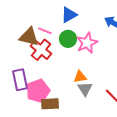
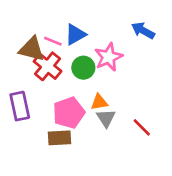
blue triangle: (69, 15) -> (75, 34), moved
green circle: (68, 39) -> (83, 68), moved
pink pentagon: (38, 91) -> (69, 113), moved

